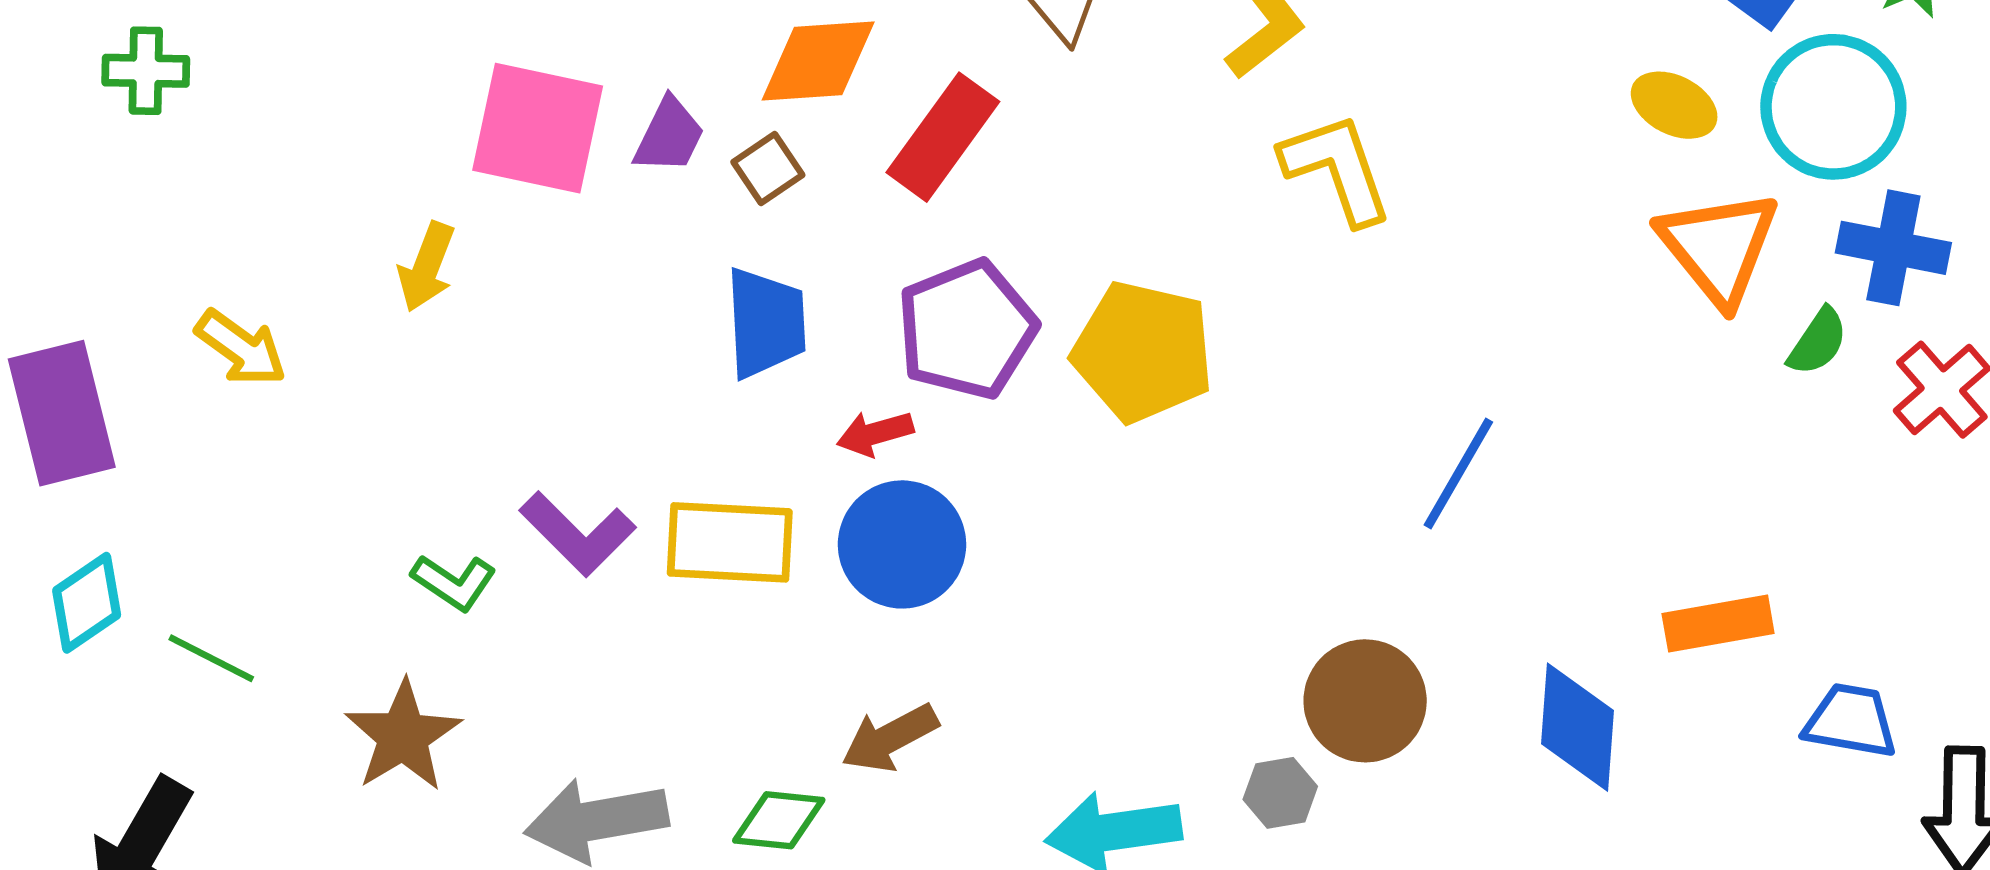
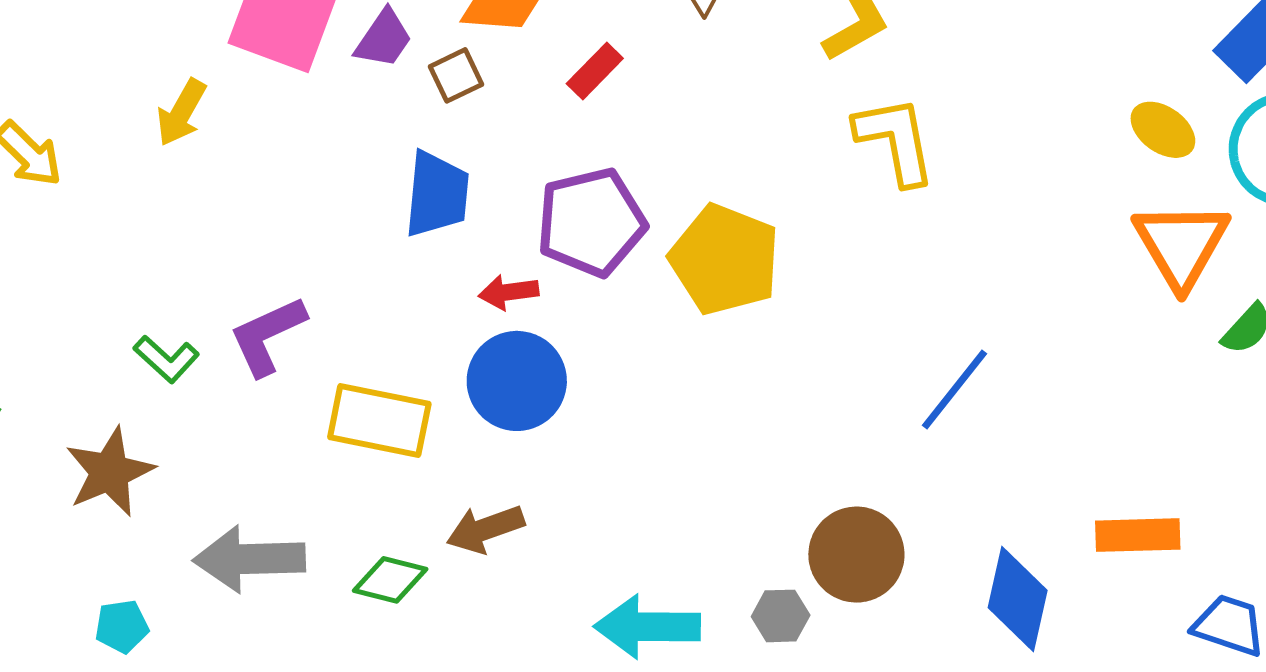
red rectangle: (943, 137) -> (595, 71), size x0.6
purple L-shape: (578, 534) -> (268, 336), turned 102
yellow rectangle: (730, 542) -> (379, 421), moved

